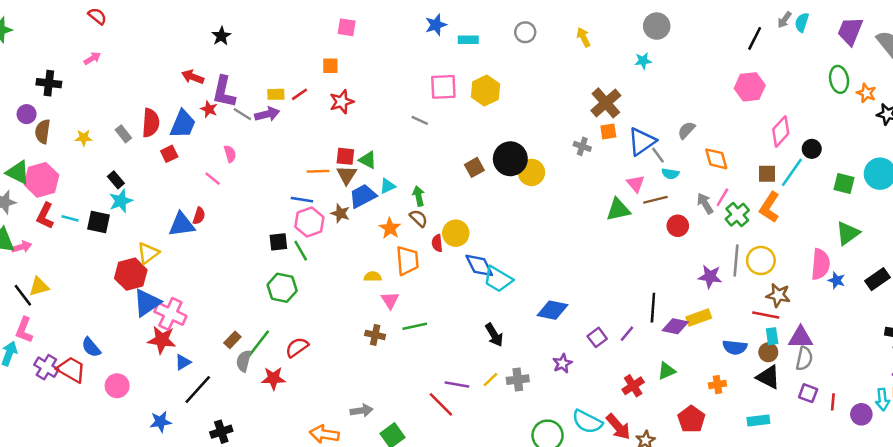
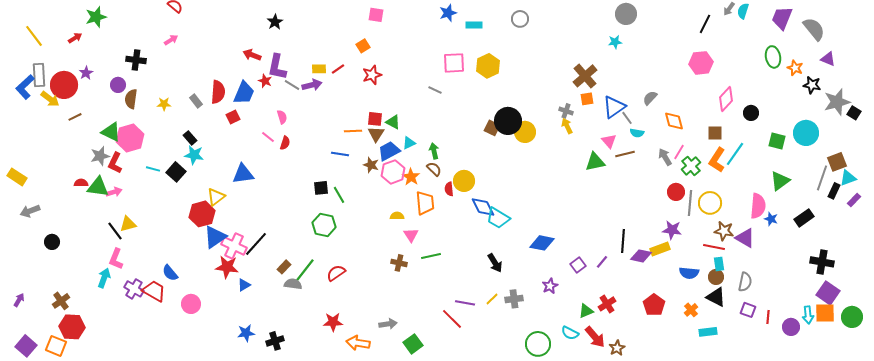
yellow arrow: (584, 37) -> (567, 126), moved
orange square: (330, 66) -> (363, 46), turned -32
brown square: (474, 167) -> (492, 128), moved, turned -35
cyan line: (792, 172) -> (735, 154), moved
cyan star: (121, 201) -> (194, 155), turned 30
red L-shape: (45, 216) -> (115, 163), moved
red semicircle: (199, 216) -> (285, 143), moved
black square: (99, 222) -> (176, 172), turned 30
pink hexagon: (309, 222) -> (393, 172), moved
red circle: (678, 226) -> (676, 192), moved
purple star: (710, 277) -> (672, 230), moved
purple triangle: (801, 337) -> (745, 238), moved, turned 30
gray semicircle: (244, 361) -> (293, 284), turned 84
green triangle: (667, 371) -> (586, 311), moved
red star: (273, 378) -> (333, 322), moved
orange cross: (717, 385) -> (691, 310), moved, turned -32
black line: (198, 389) -> (256, 244), moved
red pentagon: (691, 419) -> (654, 305), moved
blue star: (161, 422) -> (246, 333), moved
cyan semicircle: (587, 422) -> (570, 333), size x0.7

